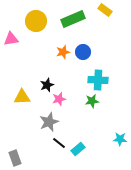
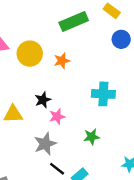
yellow circle: (36, 21) -> (30, 54), moved
blue circle: (83, 52) -> (121, 39), moved
green star: (92, 101) -> (91, 137), moved

